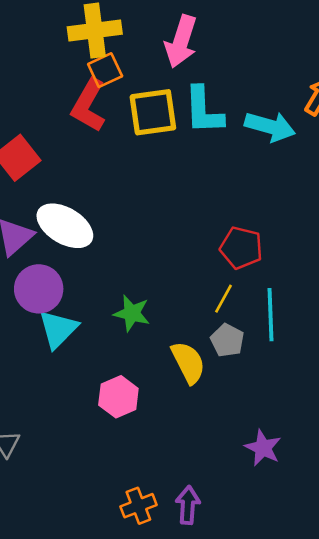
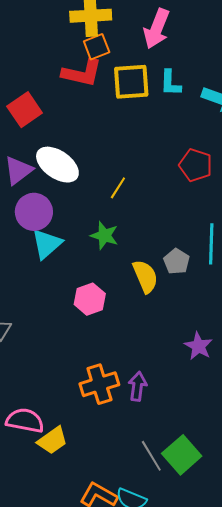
red L-shape: (88, 105) -> (82, 73), turned -111
cyan L-shape: (204, 110) -> (170, 83), size x0.7
red pentagon: (241, 248) -> (196, 165), moved
yellow line: (224, 299) -> (118, 188), moved
orange cross: (138, 506) -> (99, 384), size x1.4

